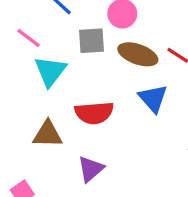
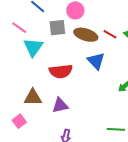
brown triangle: (48, 134) -> (33, 97), moved
purple triangle: (91, 169) -> (60, 105), turned 30

